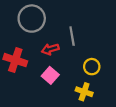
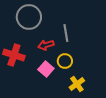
yellow circle: (92, 67) -> (65, 61), moved
yellow cross: (84, 92) -> (77, 84), turned 35

